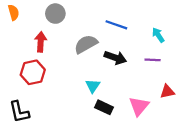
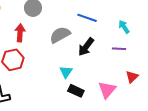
black arrow: (115, 58) -> (86, 47), turned 108
red triangle: (167, 92) -> (132, 77), turned -32

